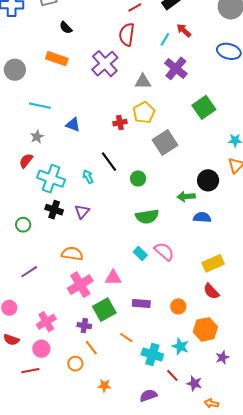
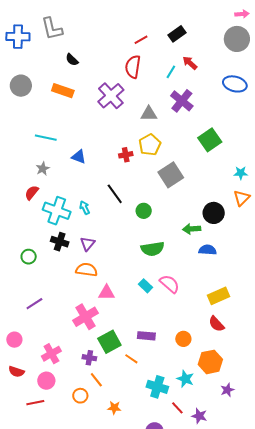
gray circle: (15, 70) -> (21, 86), moved
cyan arrow: (88, 177) -> (85, 208), moved
orange semicircle: (72, 254) -> (87, 270), moved
pink triangle: (113, 278) -> (106, 293), moved
orange line: (126, 338) -> (131, 359), moved
orange star: (104, 386) -> (114, 408), moved

